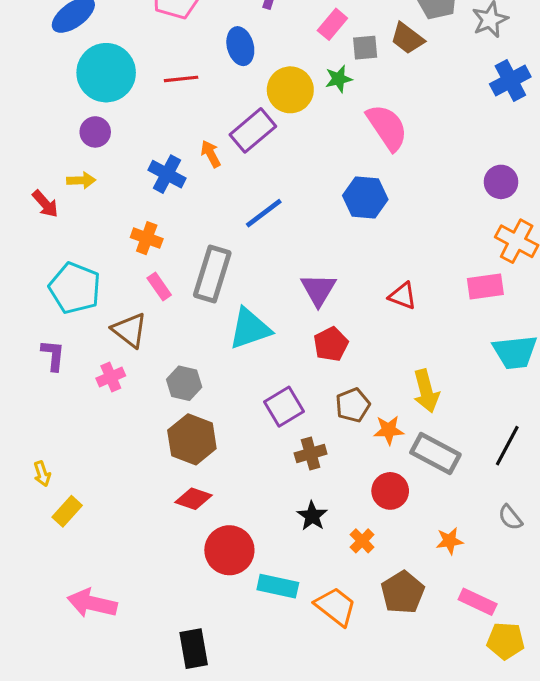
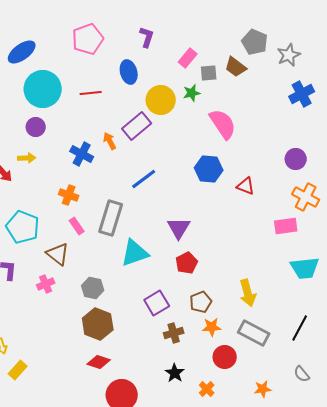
red triangle: (403, 296) -> (246, 186), moved
orange star: (389, 430) -> (212, 327), moved

